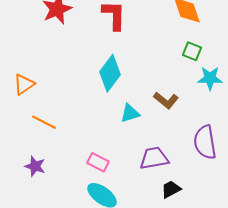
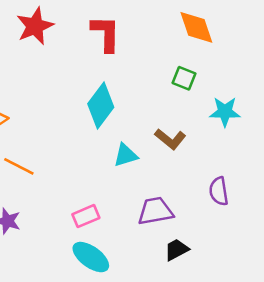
green square: (192, 51) -> (184, 78), moved
purple semicircle: (205, 142) -> (219, 191), size x0.7
pink rectangle: (98, 162) -> (86, 216), turned -50

